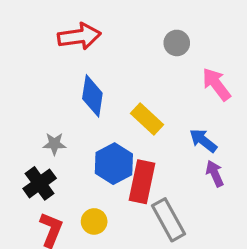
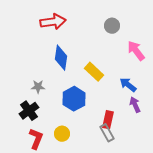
red rectangle: (142, 182) -> (108, 120), moved, size x0.7
gray rectangle: (168, 220) -> (107, 133), size x0.7

